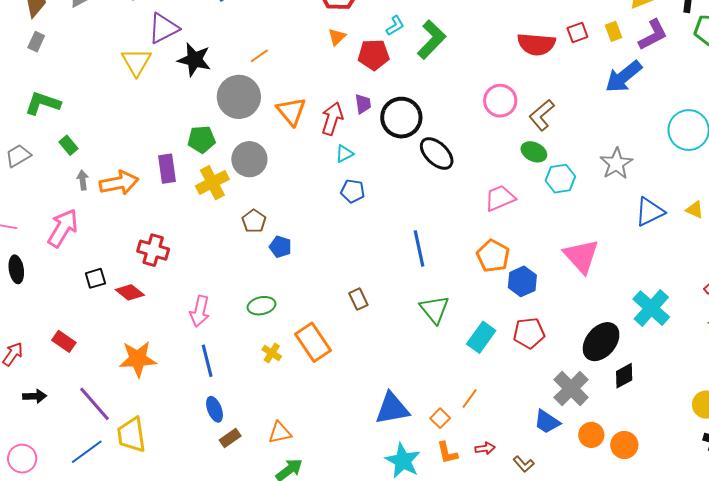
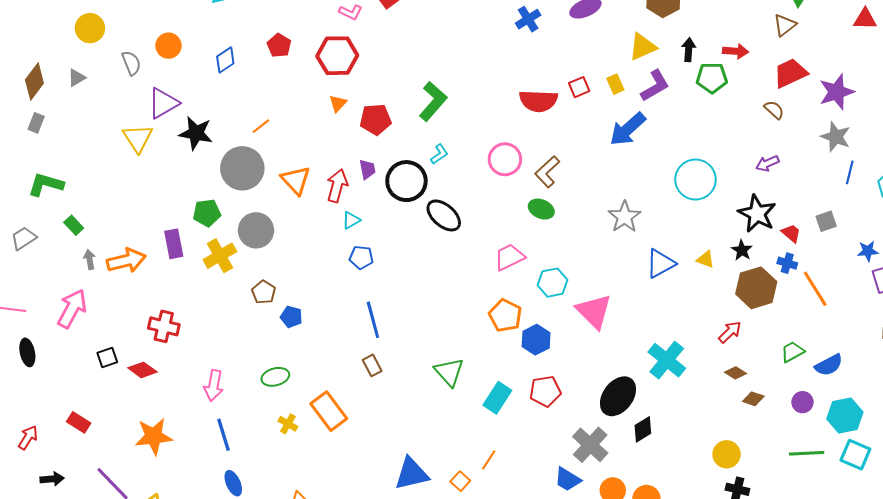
cyan L-shape: (395, 26) -> (439, 154), moved
cyan hexagon: (560, 179) -> (552, 283), moved
blue line: (419, 248) -> (373, 320), moved

